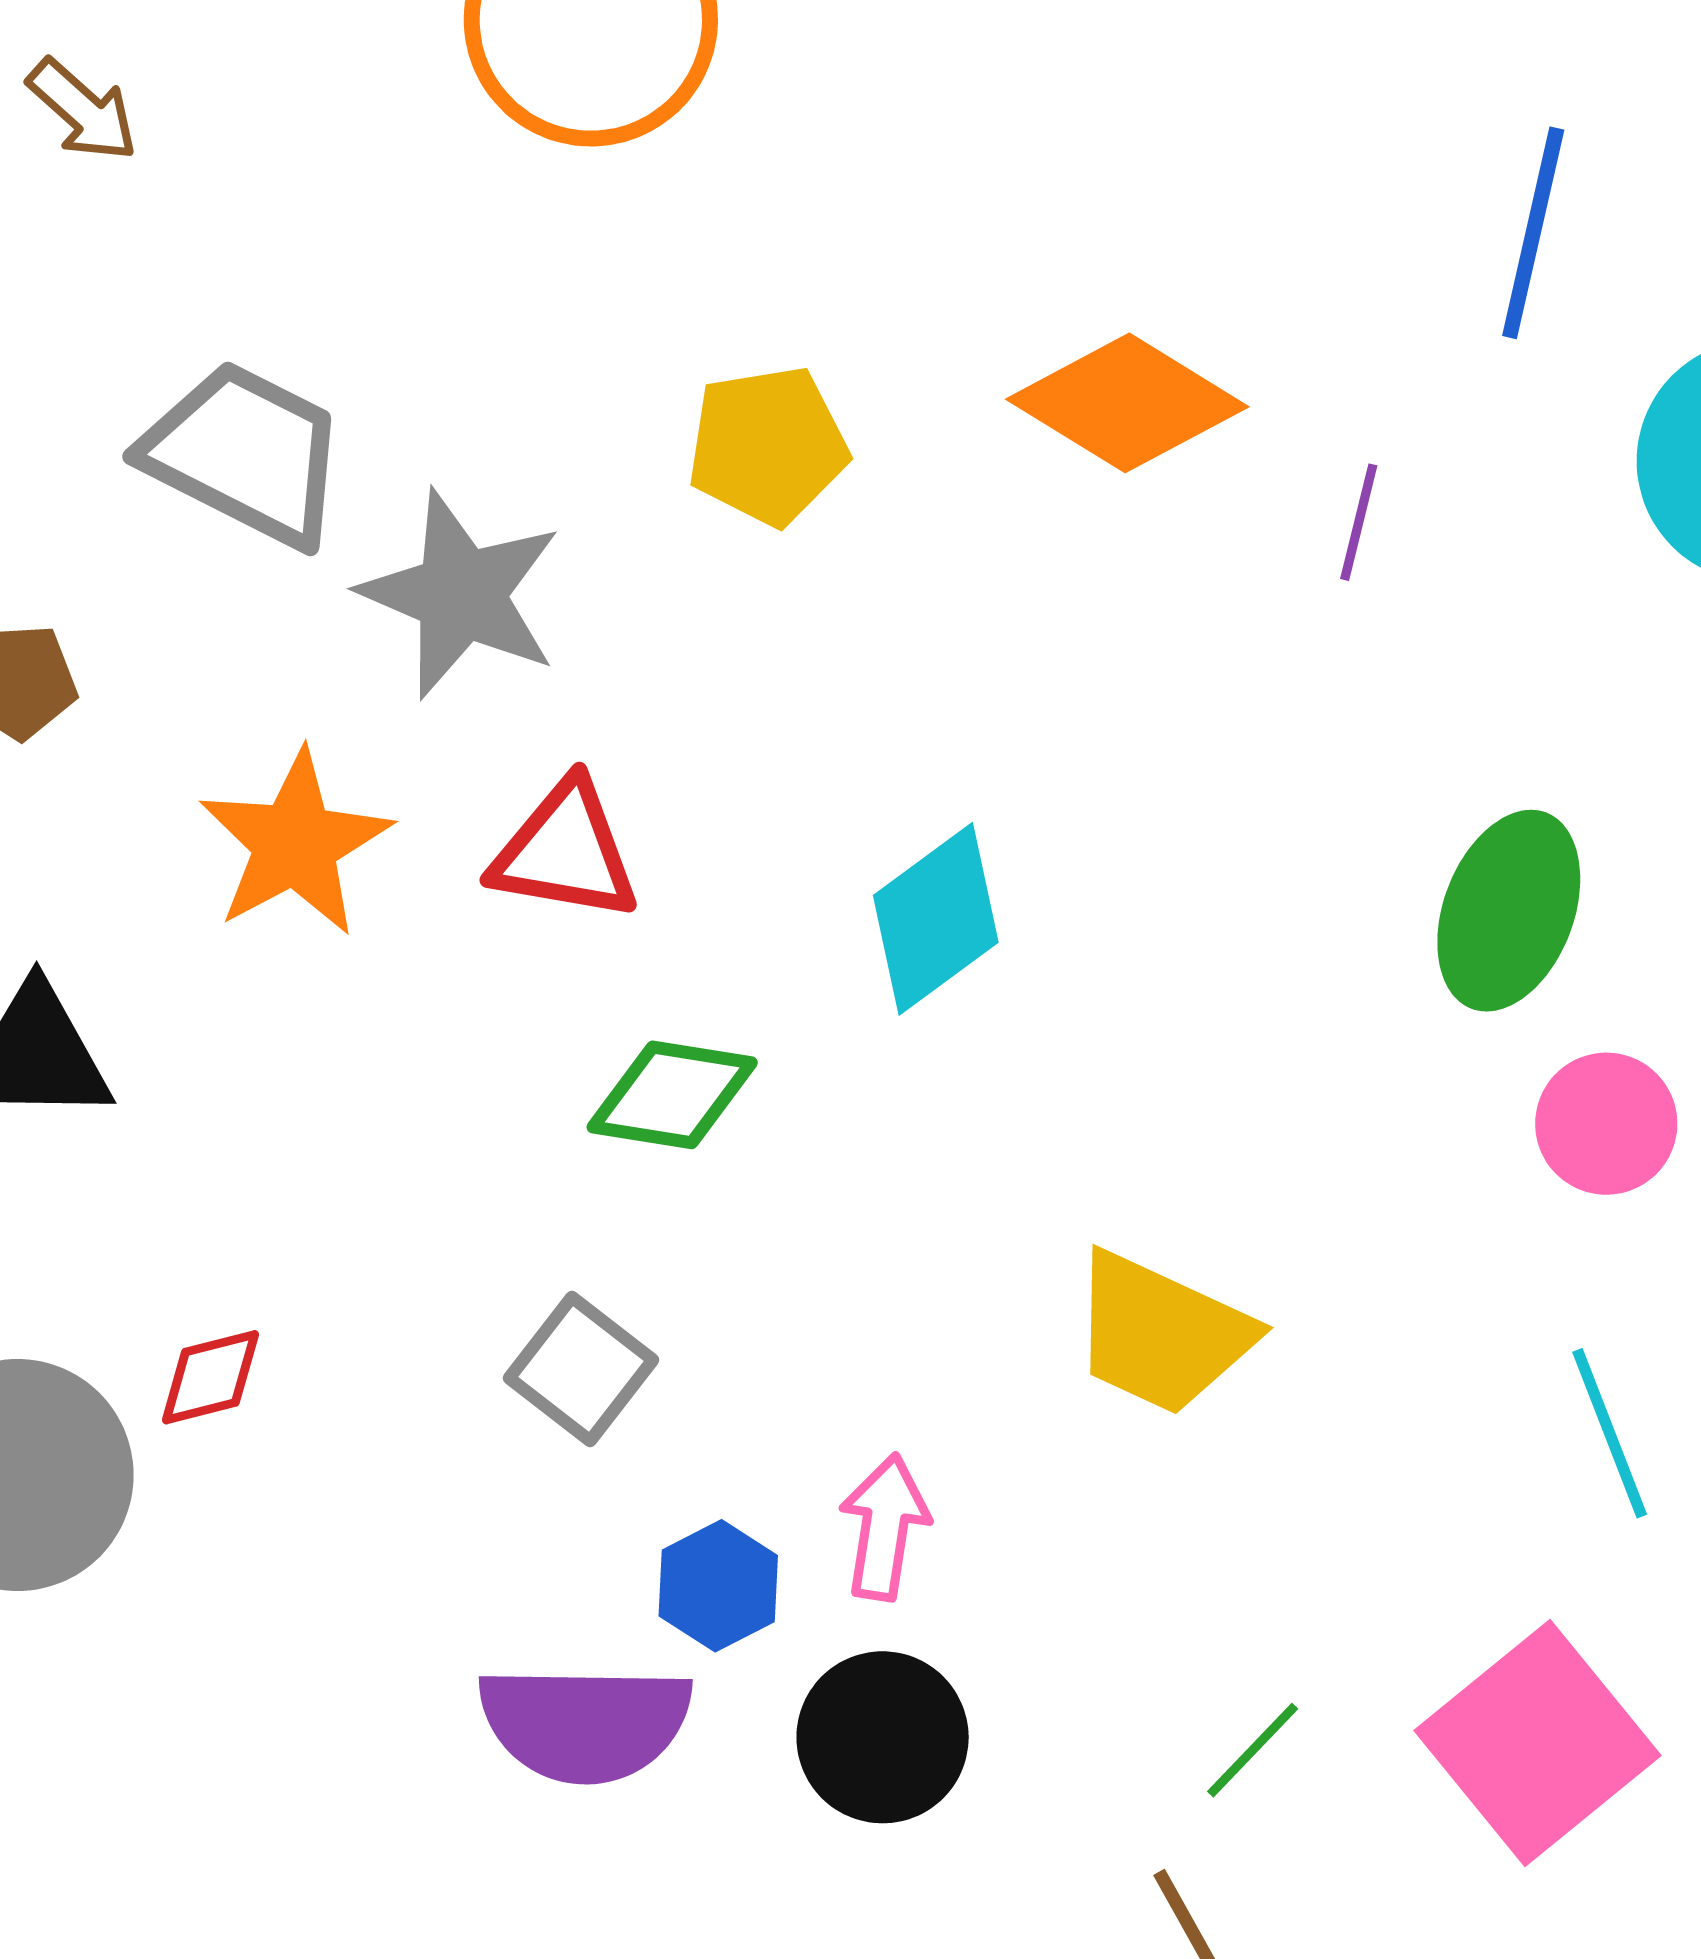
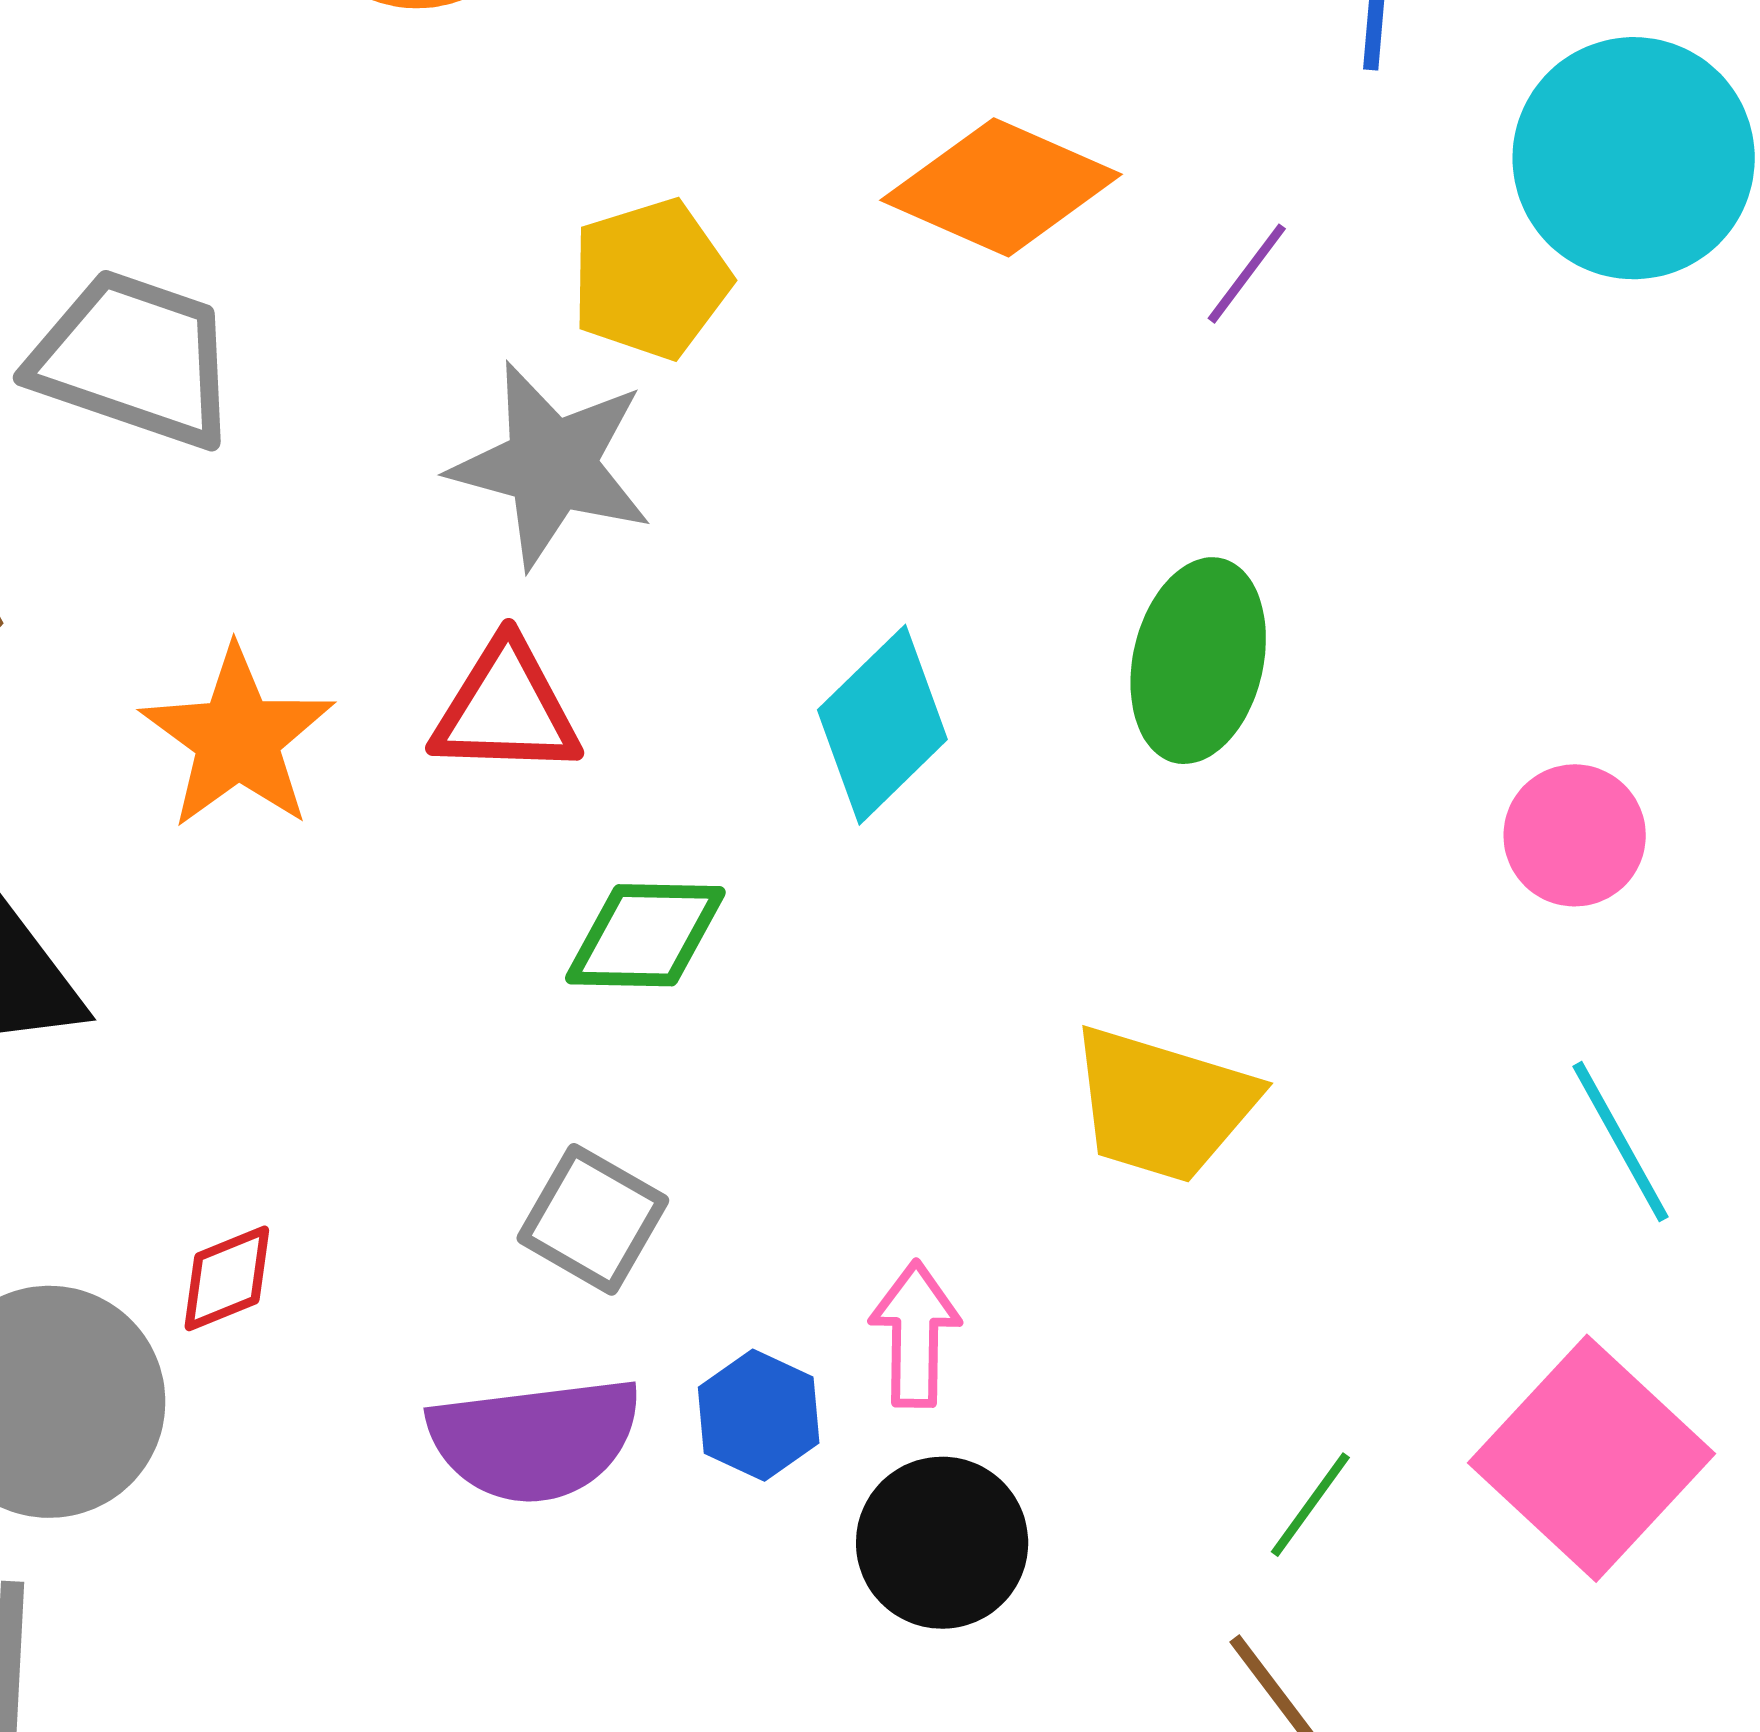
purple line: (1359, 522) -> (1247, 274), turned 31
gray star: (461, 594) -> (551, 465), moved
green ellipse: (1509, 911) -> (1198, 661), moved
purple semicircle: (585, 1723) -> (535, 1439), moved

